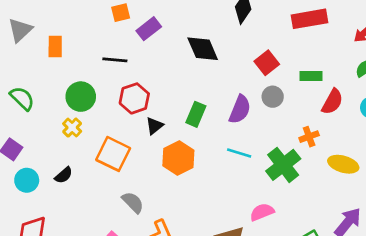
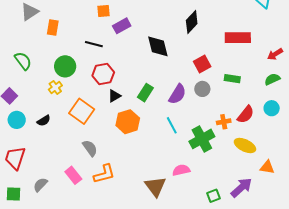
red semicircle: (332, 102) -> (246, 114), moved
cyan line: (239, 153) -> (172, 125), turned 36

